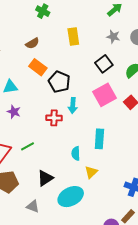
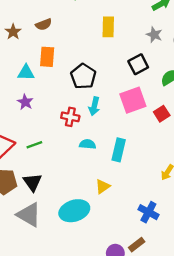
brown semicircle: (32, 43) -> (44, 24), moved
orange rectangle: (38, 67) -> (47, 57), moved, turned 48
cyan semicircle: (76, 153) -> (88, 144), moved, turned 88
black triangle: (45, 178) -> (32, 182), moved, turned -42
gray triangle: (33, 206) -> (29, 215), size x1.6

